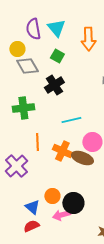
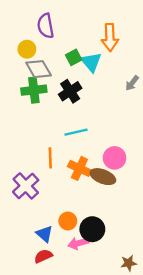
cyan triangle: (56, 28) -> (91, 62), moved
green square: (57, 56) -> (74, 57), turned 32
green cross: (23, 108) -> (34, 90), moved
cyan line: (71, 120) -> (76, 132), moved

